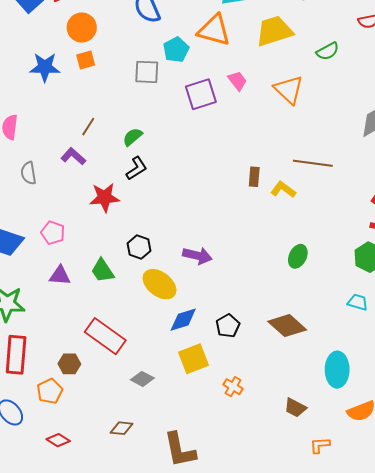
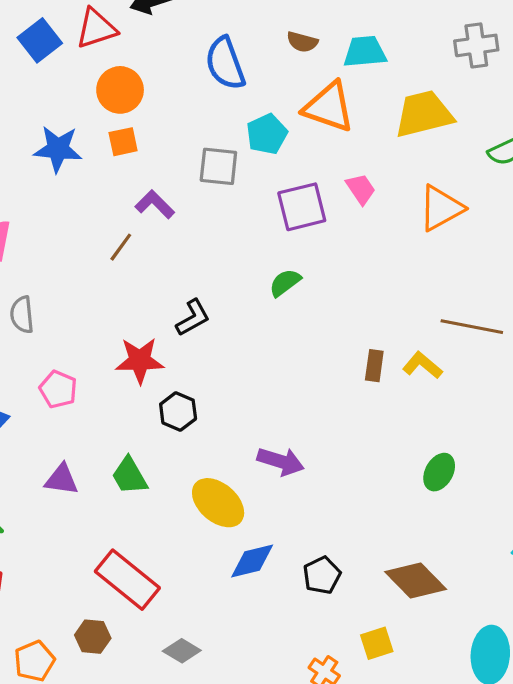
orange triangle: (289, 90) -> (441, 208), turned 44
green semicircle: (132, 137) -> (285, 283), moved
purple L-shape: (73, 156) -> (155, 204), moved
brown rectangle: (254, 177) -> (374, 366), moved
pink pentagon: (53, 233) -> (58, 389), moved
black hexagon: (139, 247) -> (178, 411), moved
yellow square: (194, 359) -> (377, 643), moved, size x0.7
brown hexagon: (69, 364) -> (93, 637), moved

